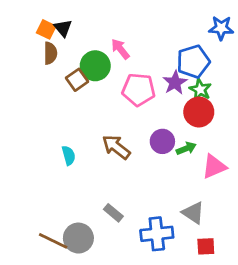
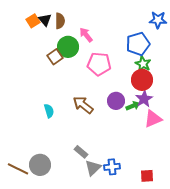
orange square: (46, 29) -> (33, 21), turned 32
brown semicircle: (50, 53) -> (60, 21), moved
purple star: (175, 83) -> (144, 99), moved
gray triangle: (193, 213) -> (93, 168), moved, turned 42
blue cross: (157, 234) -> (112, 167), size x0.7
gray circle: (78, 238) -> (40, 165), moved
brown line: (53, 241) -> (18, 169), moved

